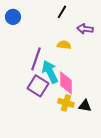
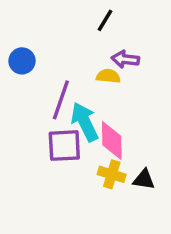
blue circle: (13, 17) -> (22, 61), moved
purple arrow: (85, 29) -> (125, 59), moved
purple square: (38, 86) -> (64, 146), turned -35

